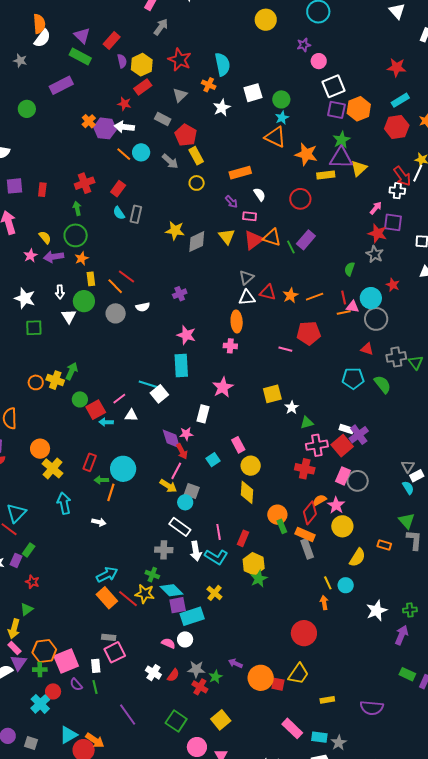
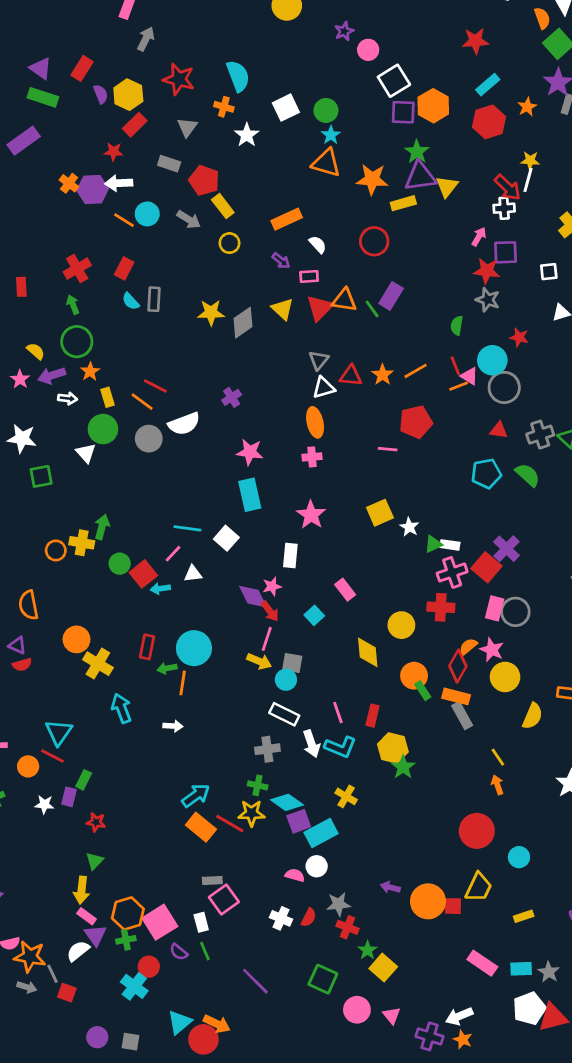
white arrow: (60, 292) -> (68, 398), moved, turned -72
white semicircle: (143, 307) -> (184, 424), size x1.6
pink triangle: (353, 307) -> (469, 376), turned 32
cyan line: (148, 384) -> (187, 528), moved
white rectangle: (346, 429) -> (450, 545), moved
yellow circle: (251, 466) -> (401, 625), moved
cyan circle: (346, 585) -> (519, 857), moved
green star: (215, 677) -> (367, 950), moved

